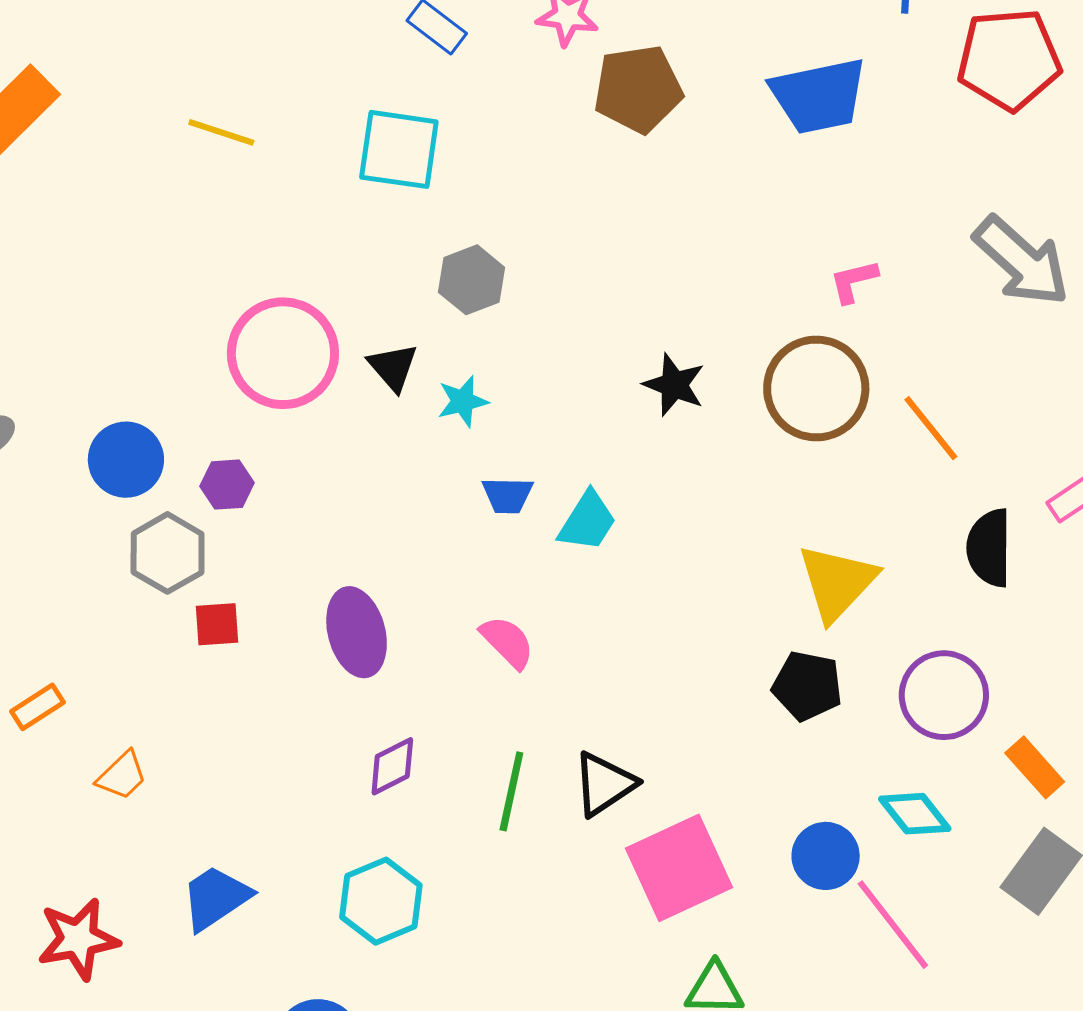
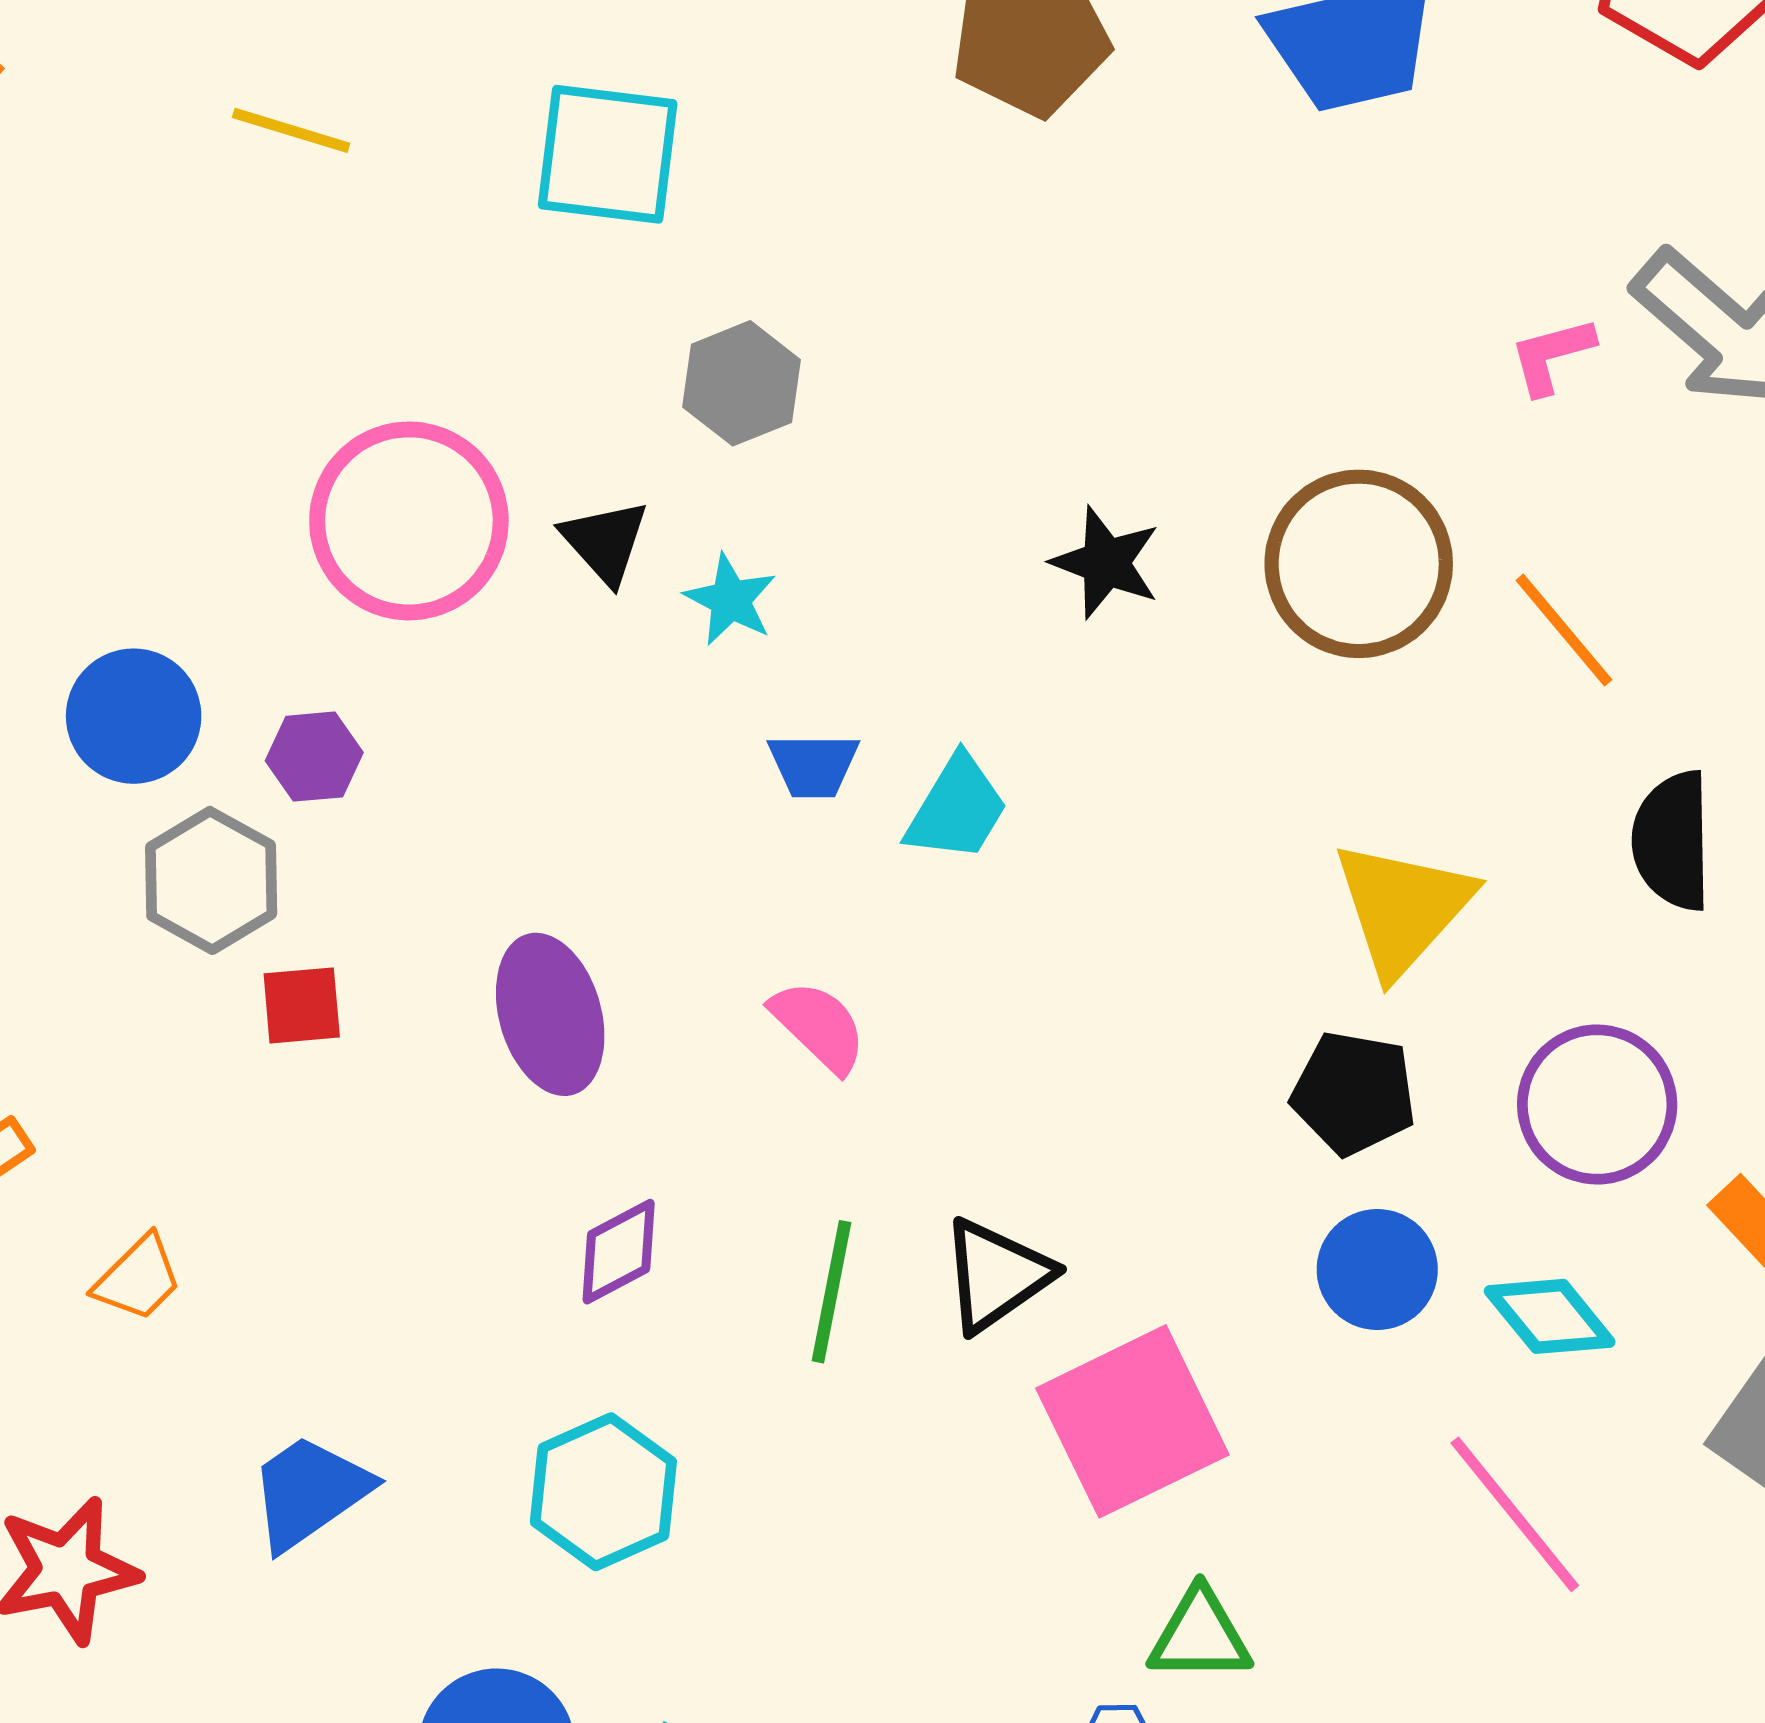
pink L-shape: (854, 281) -> (1552, 356), moved
cyan star: (463, 401) -> (730, 600), turned -30
blue circle: (826, 856) -> (1377, 1270), moved

